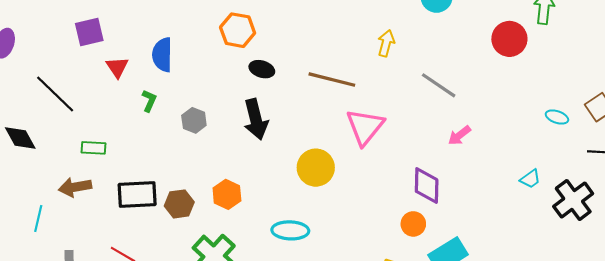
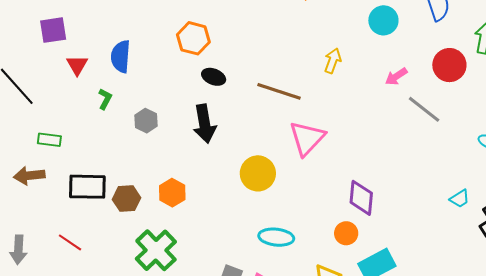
gray line: (439, 85) -> (424, 109), moved
pink arrow: (459, 135) -> (396, 77), moved
cyan ellipse: (290, 230) -> (276, 237), moved

